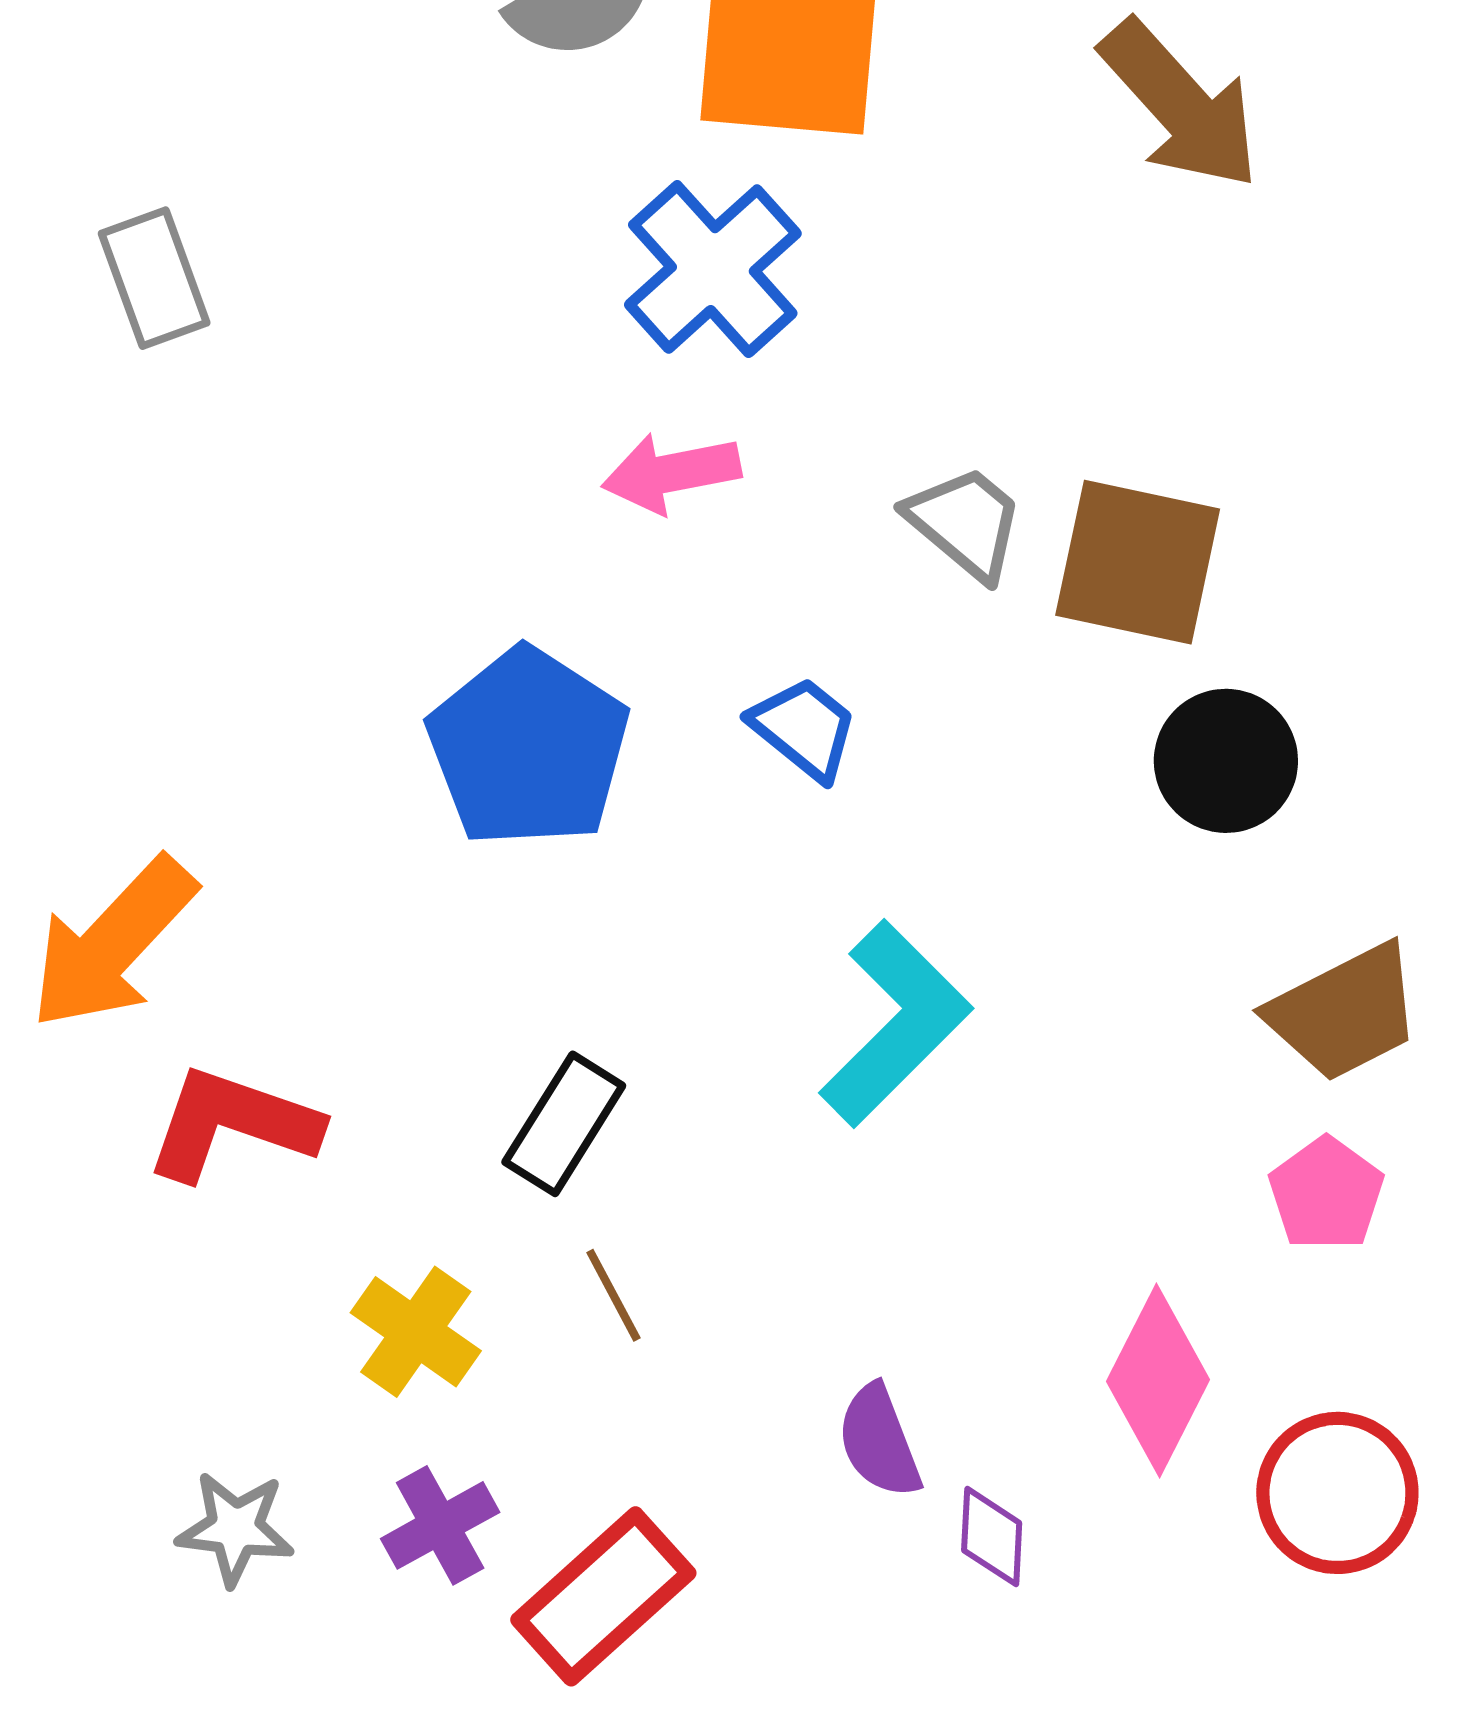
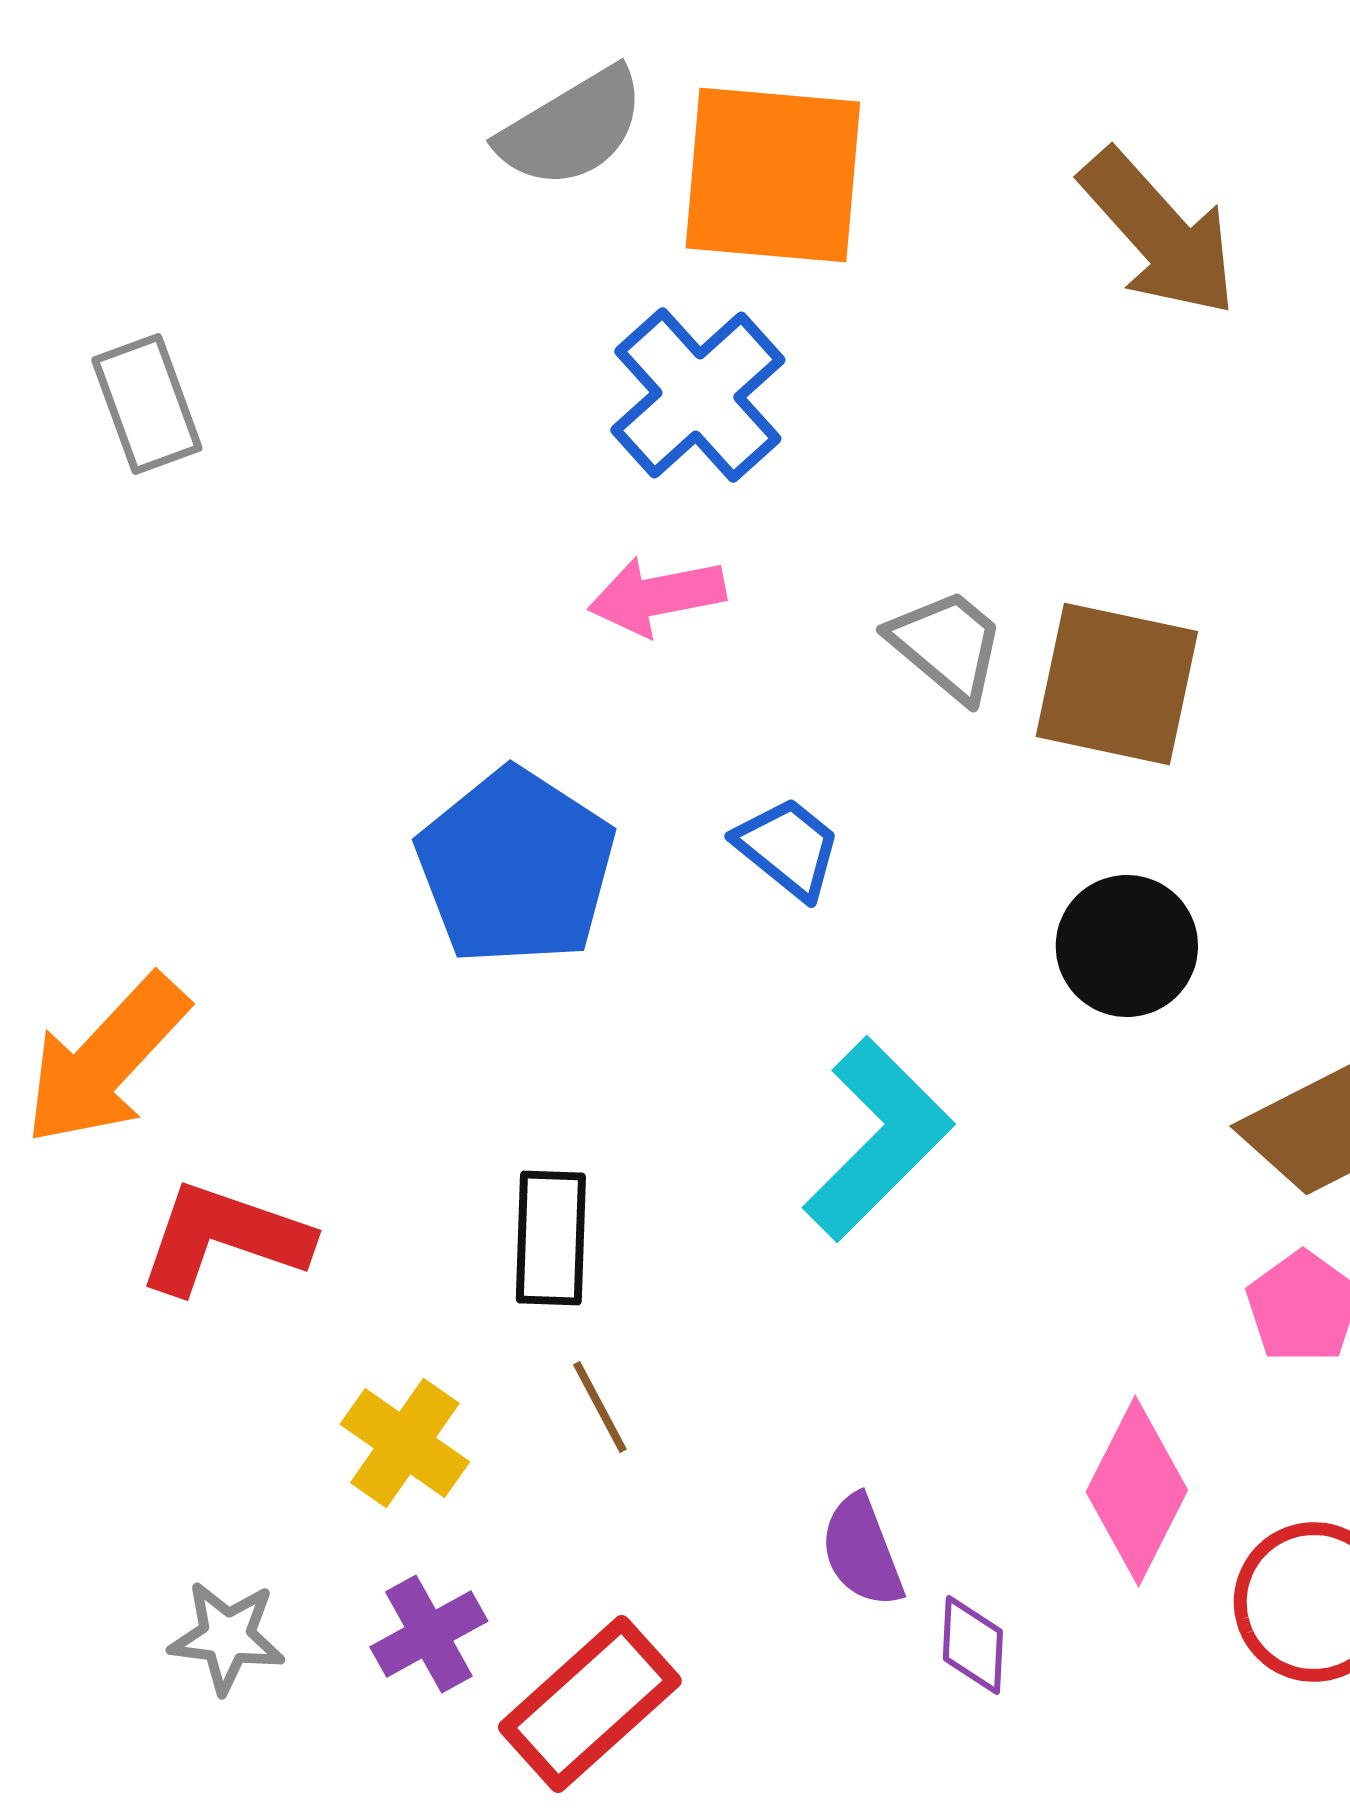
black circle: (1226, 761) -> (1127, 946), moved
black rectangle: (564, 1124) -> (551, 1238), turned -30

